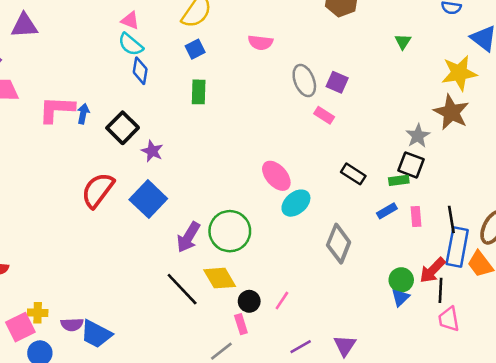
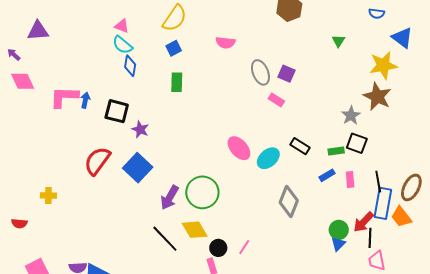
black square: (123, 128) -> (117, 111), turned -30
black square: (411, 165) -> (357, 143), moved
cyan ellipse: (296, 203) -> (268, 158), moved
yellow cross: (38, 313) -> (48, 196), moved

